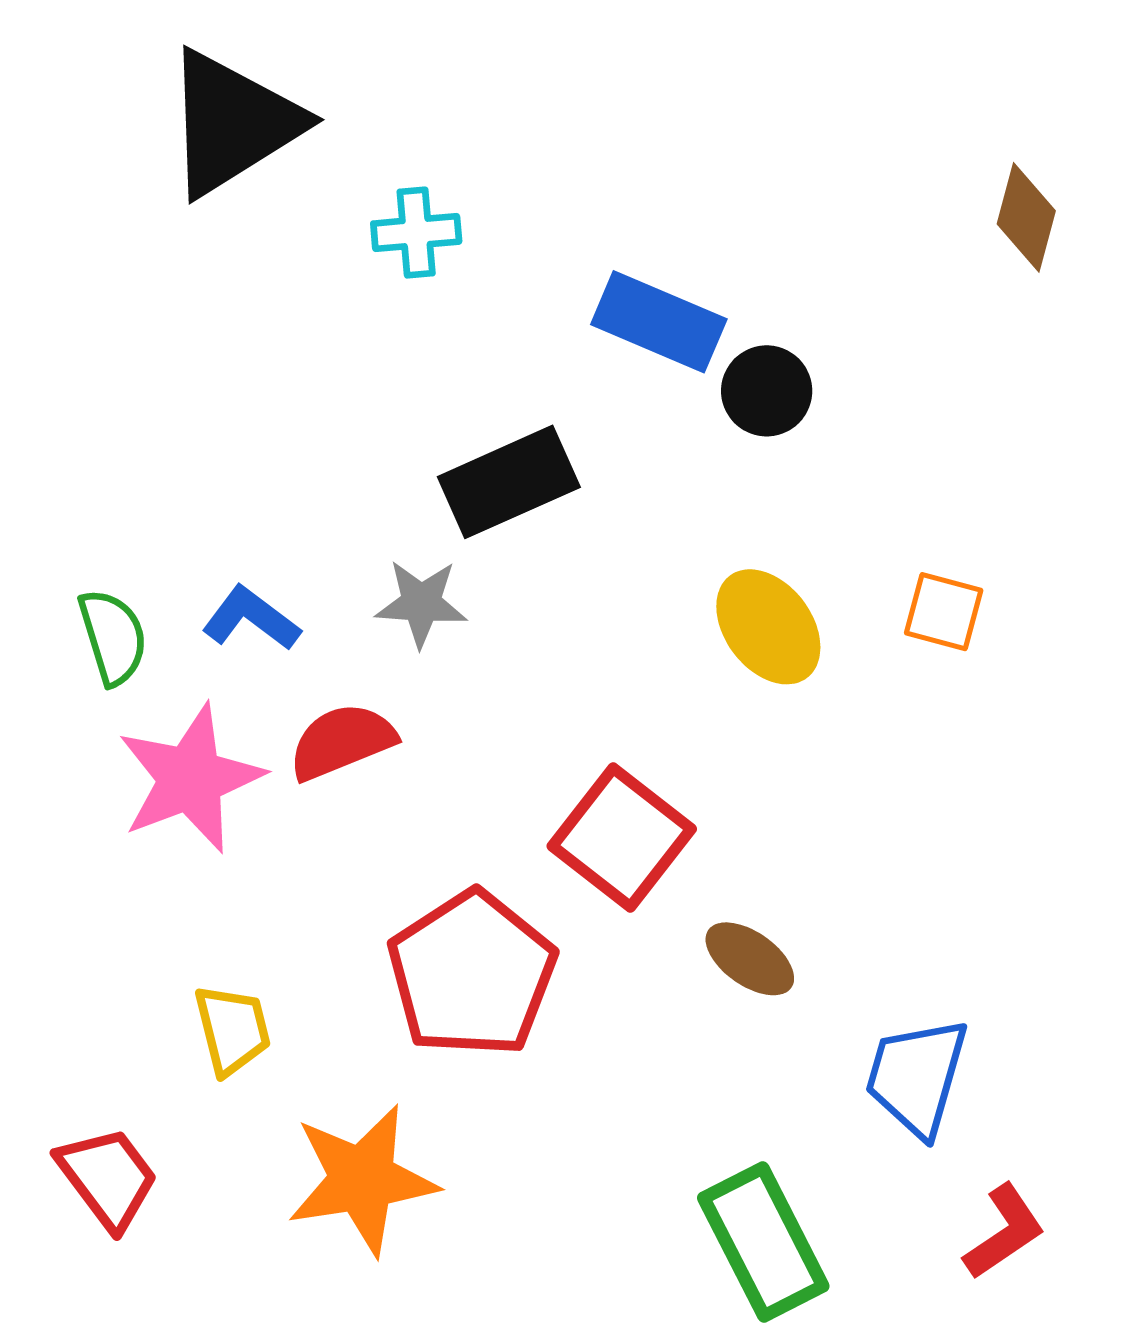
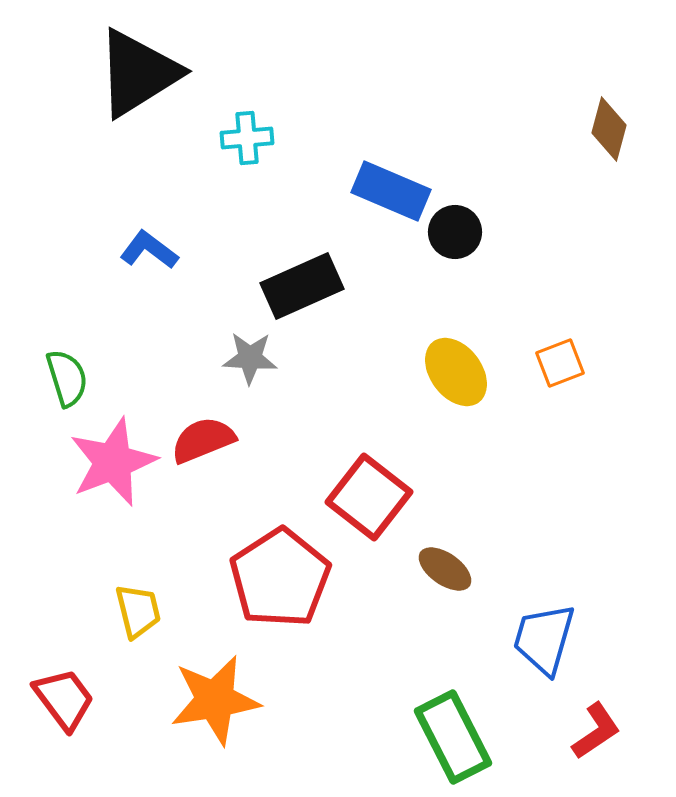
orange square: (944, 612) -> (560, 363), turned -36
blue L-shape: (251, 618) -> (149, 250), moved

